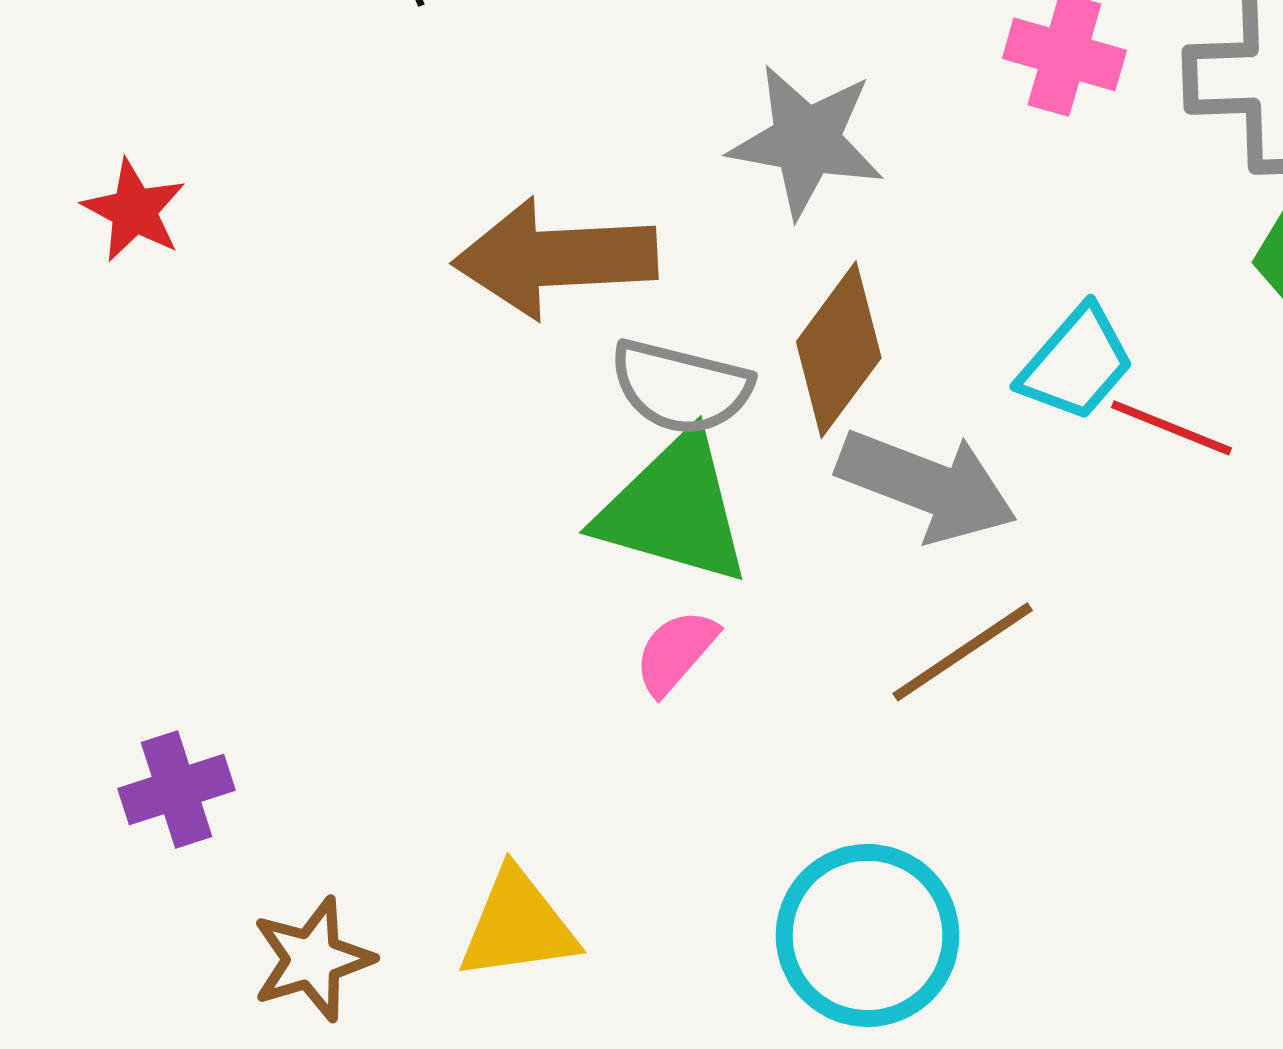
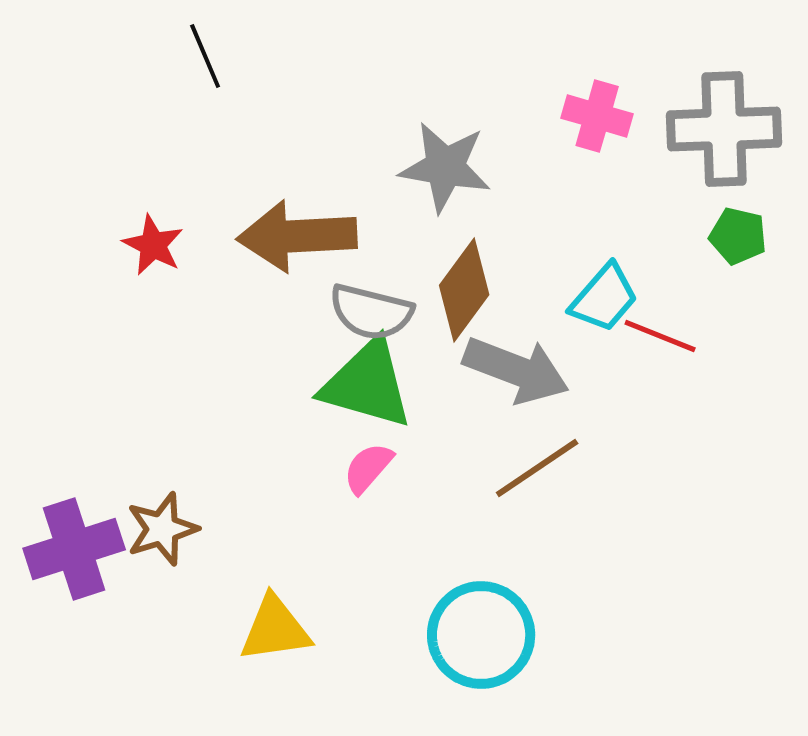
red star: (134, 211) -> (153, 245), moved
purple cross: (177, 789) -> (74, 549), size x1.5
brown star: (312, 959) -> (162, 529), moved

